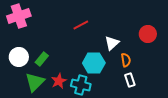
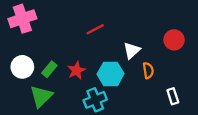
white rectangle: (130, 80) -> (173, 96), moved
red star: (59, 81) -> (76, 70), moved
cyan cross: (81, 85) -> (95, 100), turned -36

